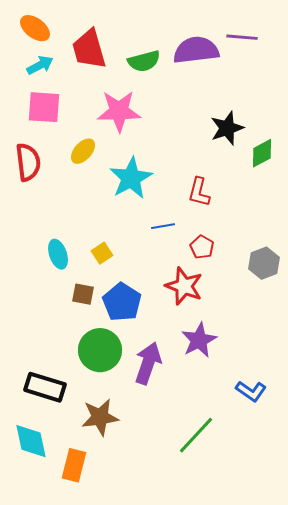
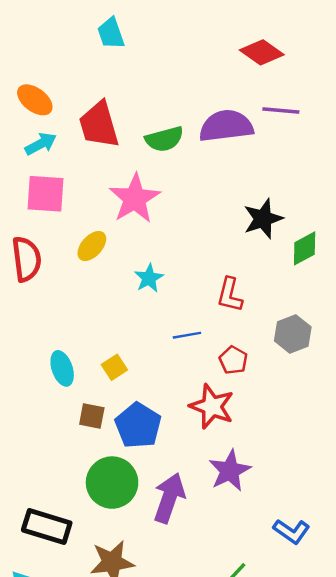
pink star: (119, 111) -> (135, 198), turned -30
cyan star: (131, 178) -> (149, 278), size x0.6
gray hexagon: (264, 263) -> (293, 334), moved

